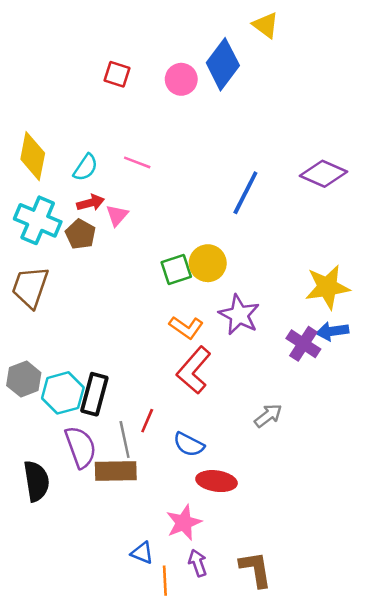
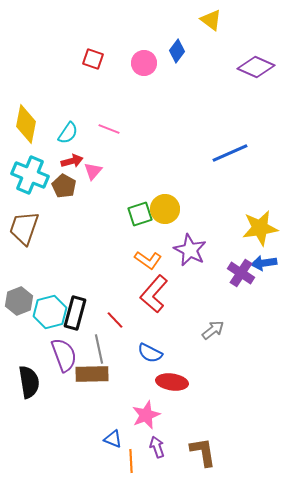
blue diamond: (223, 64) -> (177, 51), size x0.6
purple diamond: (324, 174) -> (256, 67), moved
blue line: (245, 193) -> (230, 153), moved, turned 39
red line: (147, 421) -> (115, 320), moved, turned -66

